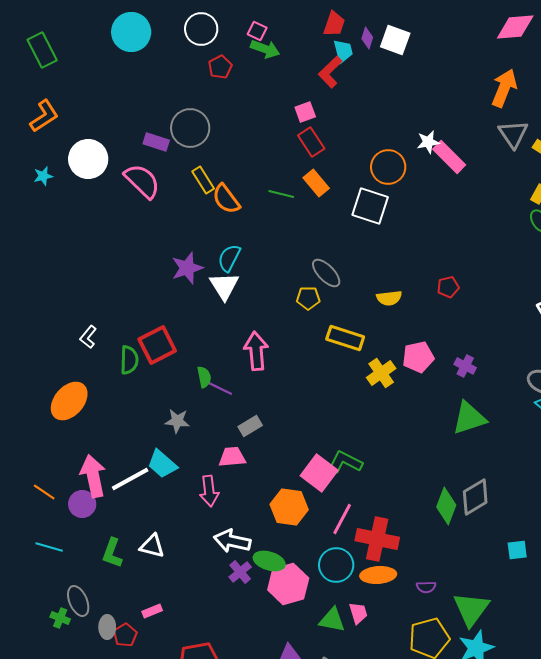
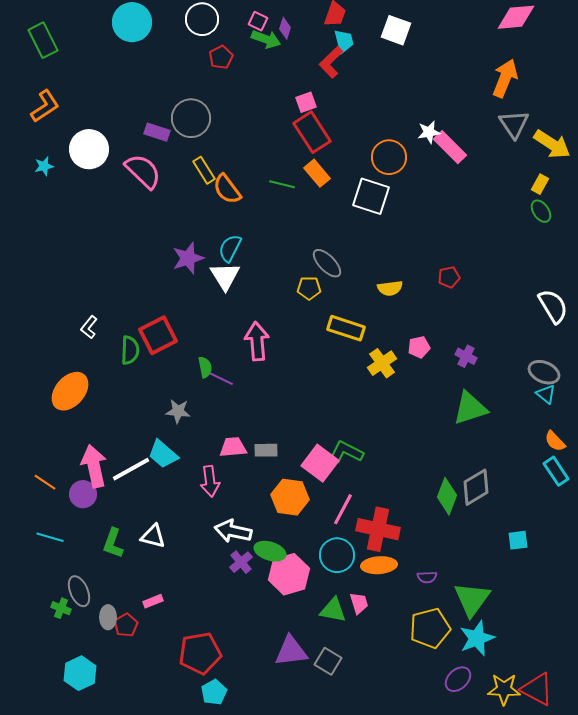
purple diamond: (367, 38) -> (285, 28), moved
red rectangle: (311, 142) -> (312, 132), size x1.4
pink pentagon: (418, 357) -> (419, 347), size x0.7
gray rectangle: (250, 426) -> (266, 450), moved, turned 30

